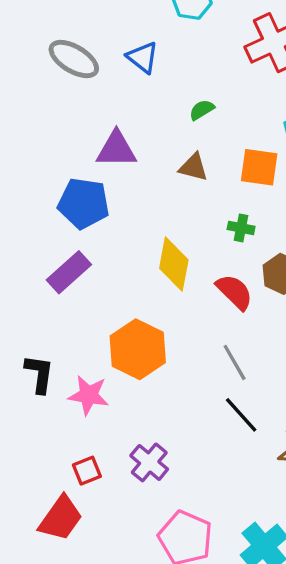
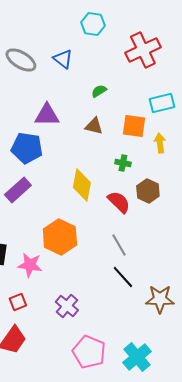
red square: (87, 471) -> (18, 302), moved

